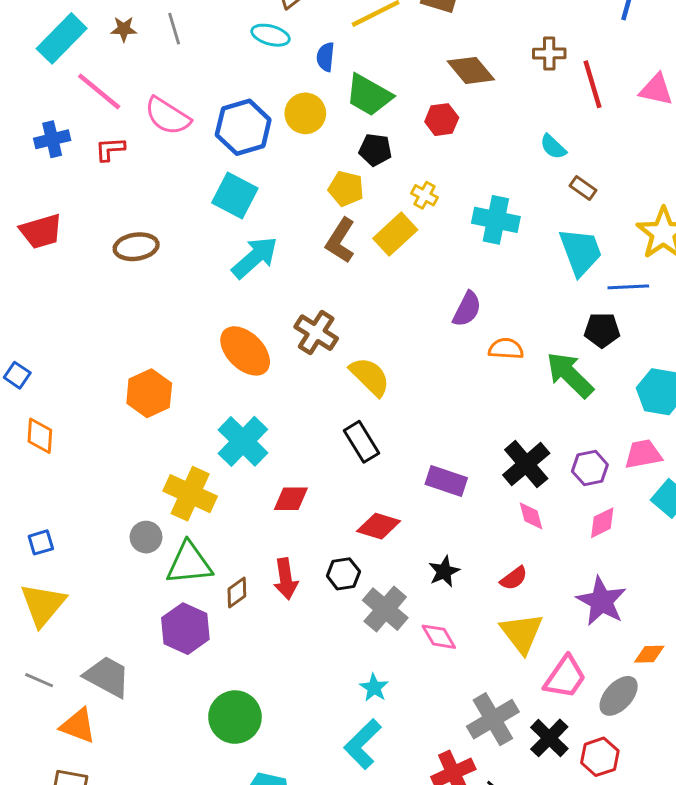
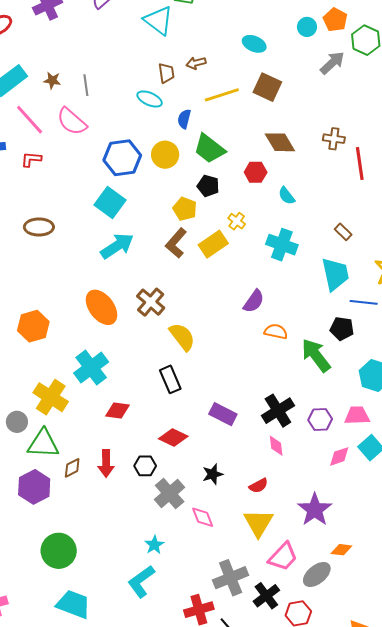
pink semicircle: (168, 116) -> (72, 122), moved
cyan semicircle: (553, 147) -> (287, 196), moved
pink diamond: (602, 523) -> (339, 456), moved

